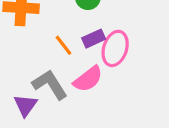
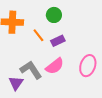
orange line: (63, 45) -> (38, 35), moved
pink ellipse: (115, 48) -> (88, 66), moved

